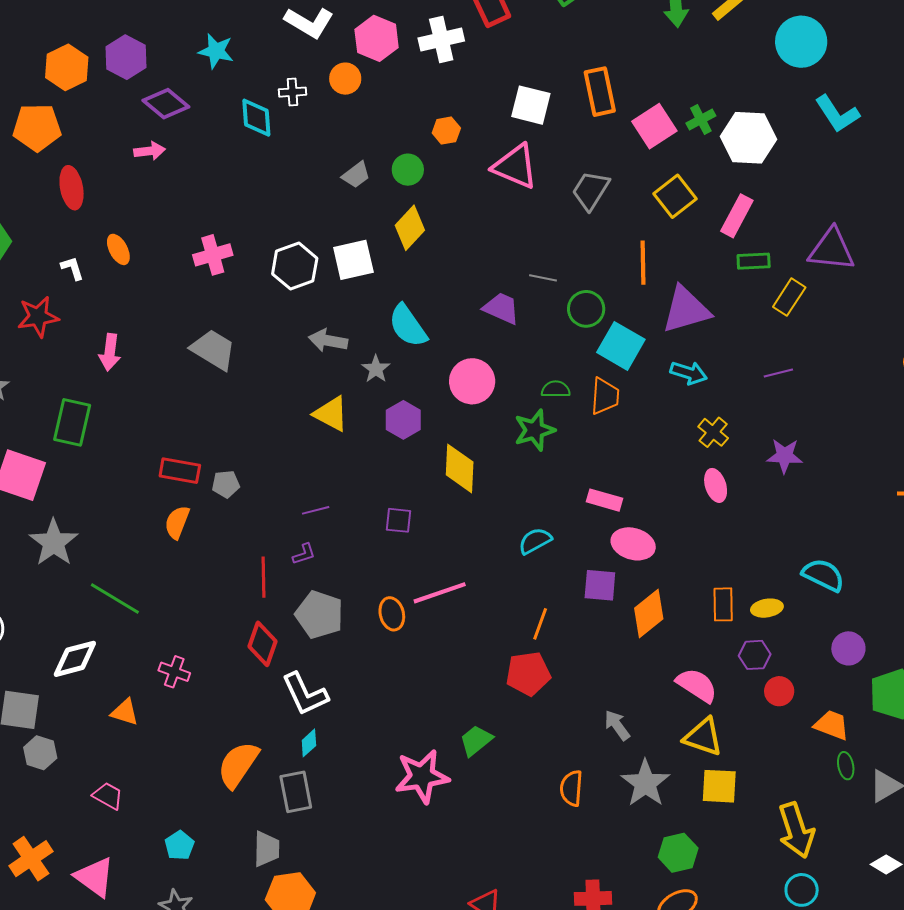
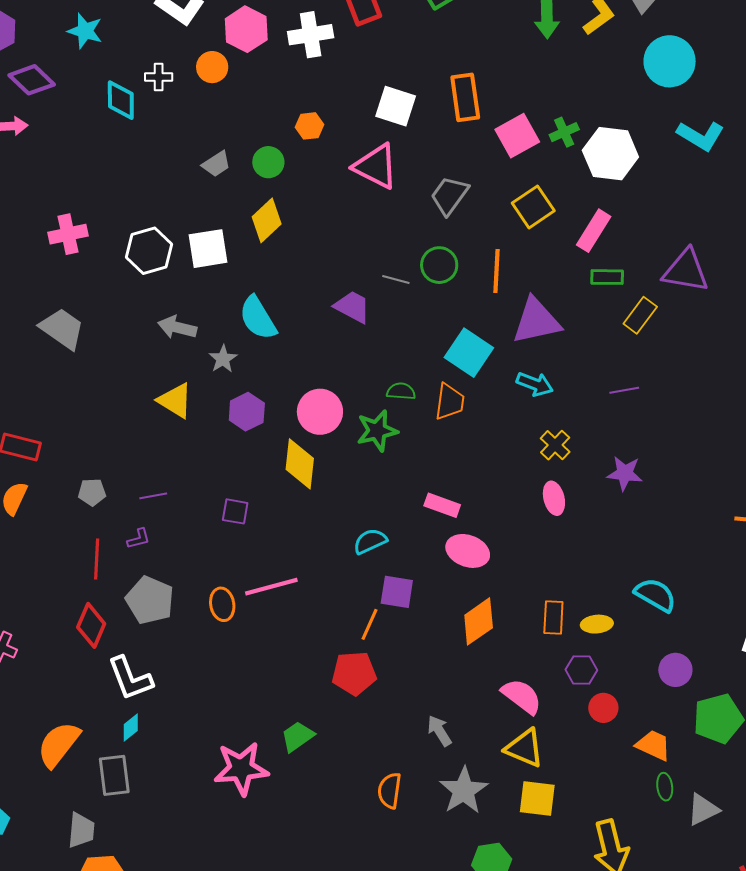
cyan L-shape: (837, 114) -> (701, 136), turned -30
green circle: (586, 309) -> (439, 265), moved
pink circle: (472, 381) -> (320, 412), moved
gray pentagon: (226, 484) -> (92, 492), moved
purple square: (600, 585) -> (397, 592), moved

